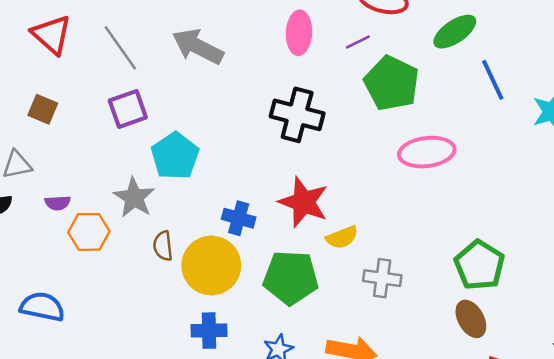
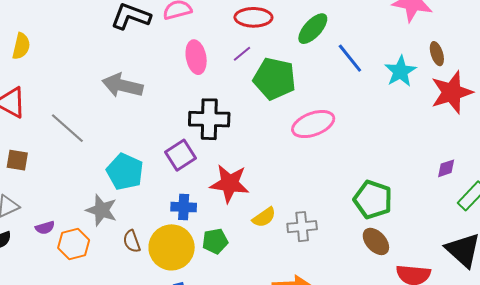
gray line: (120, 48) -> (67, 128), moved
purple square: (128, 109) -> (181, 155), moved
yellow semicircle: (342, 237) -> (264, 217), moved
green pentagon: (291, 278) -> (215, 241), moved, size x0.6

